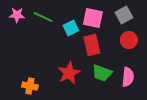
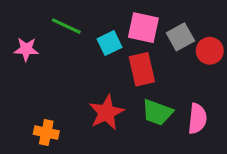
pink star: (17, 15) -> (26, 49), moved
gray square: (124, 15) -> (180, 37), moved
red circle: (129, 40) -> (210, 51), moved

